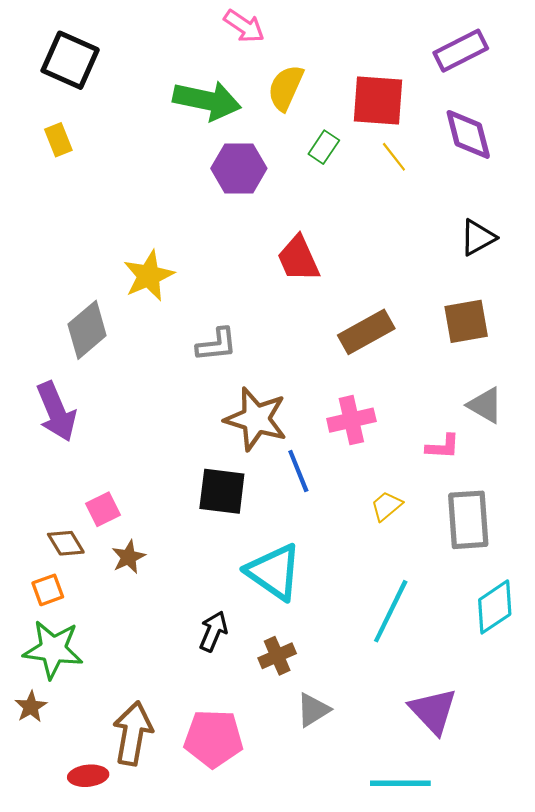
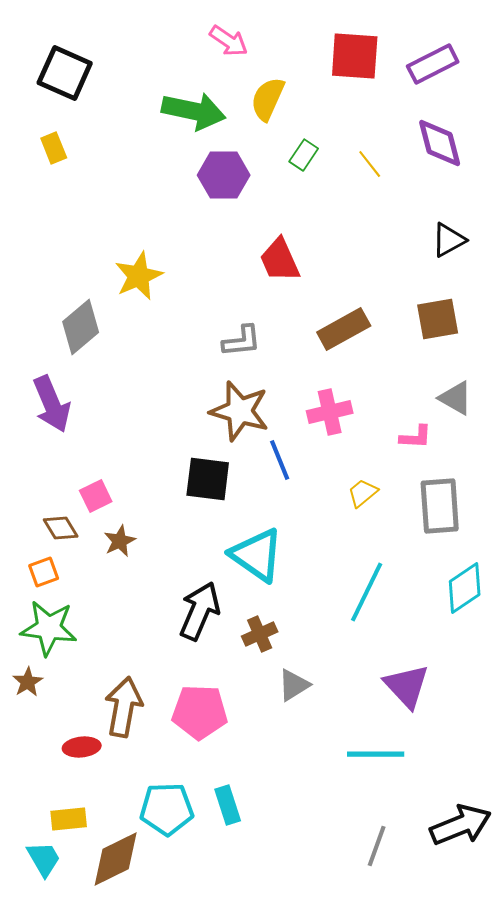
red square: (378, 100) -> (355, 56), moved
gray L-shape: (217, 345) -> (242, 341), moved
black arrow: (213, 631) -> (200, 611), size x1.5

